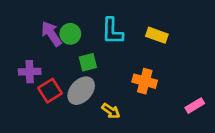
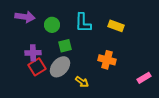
purple arrow: (51, 34) -> (25, 17), moved, turned 132
purple cross: (30, 72) -> (33, 53), moved

